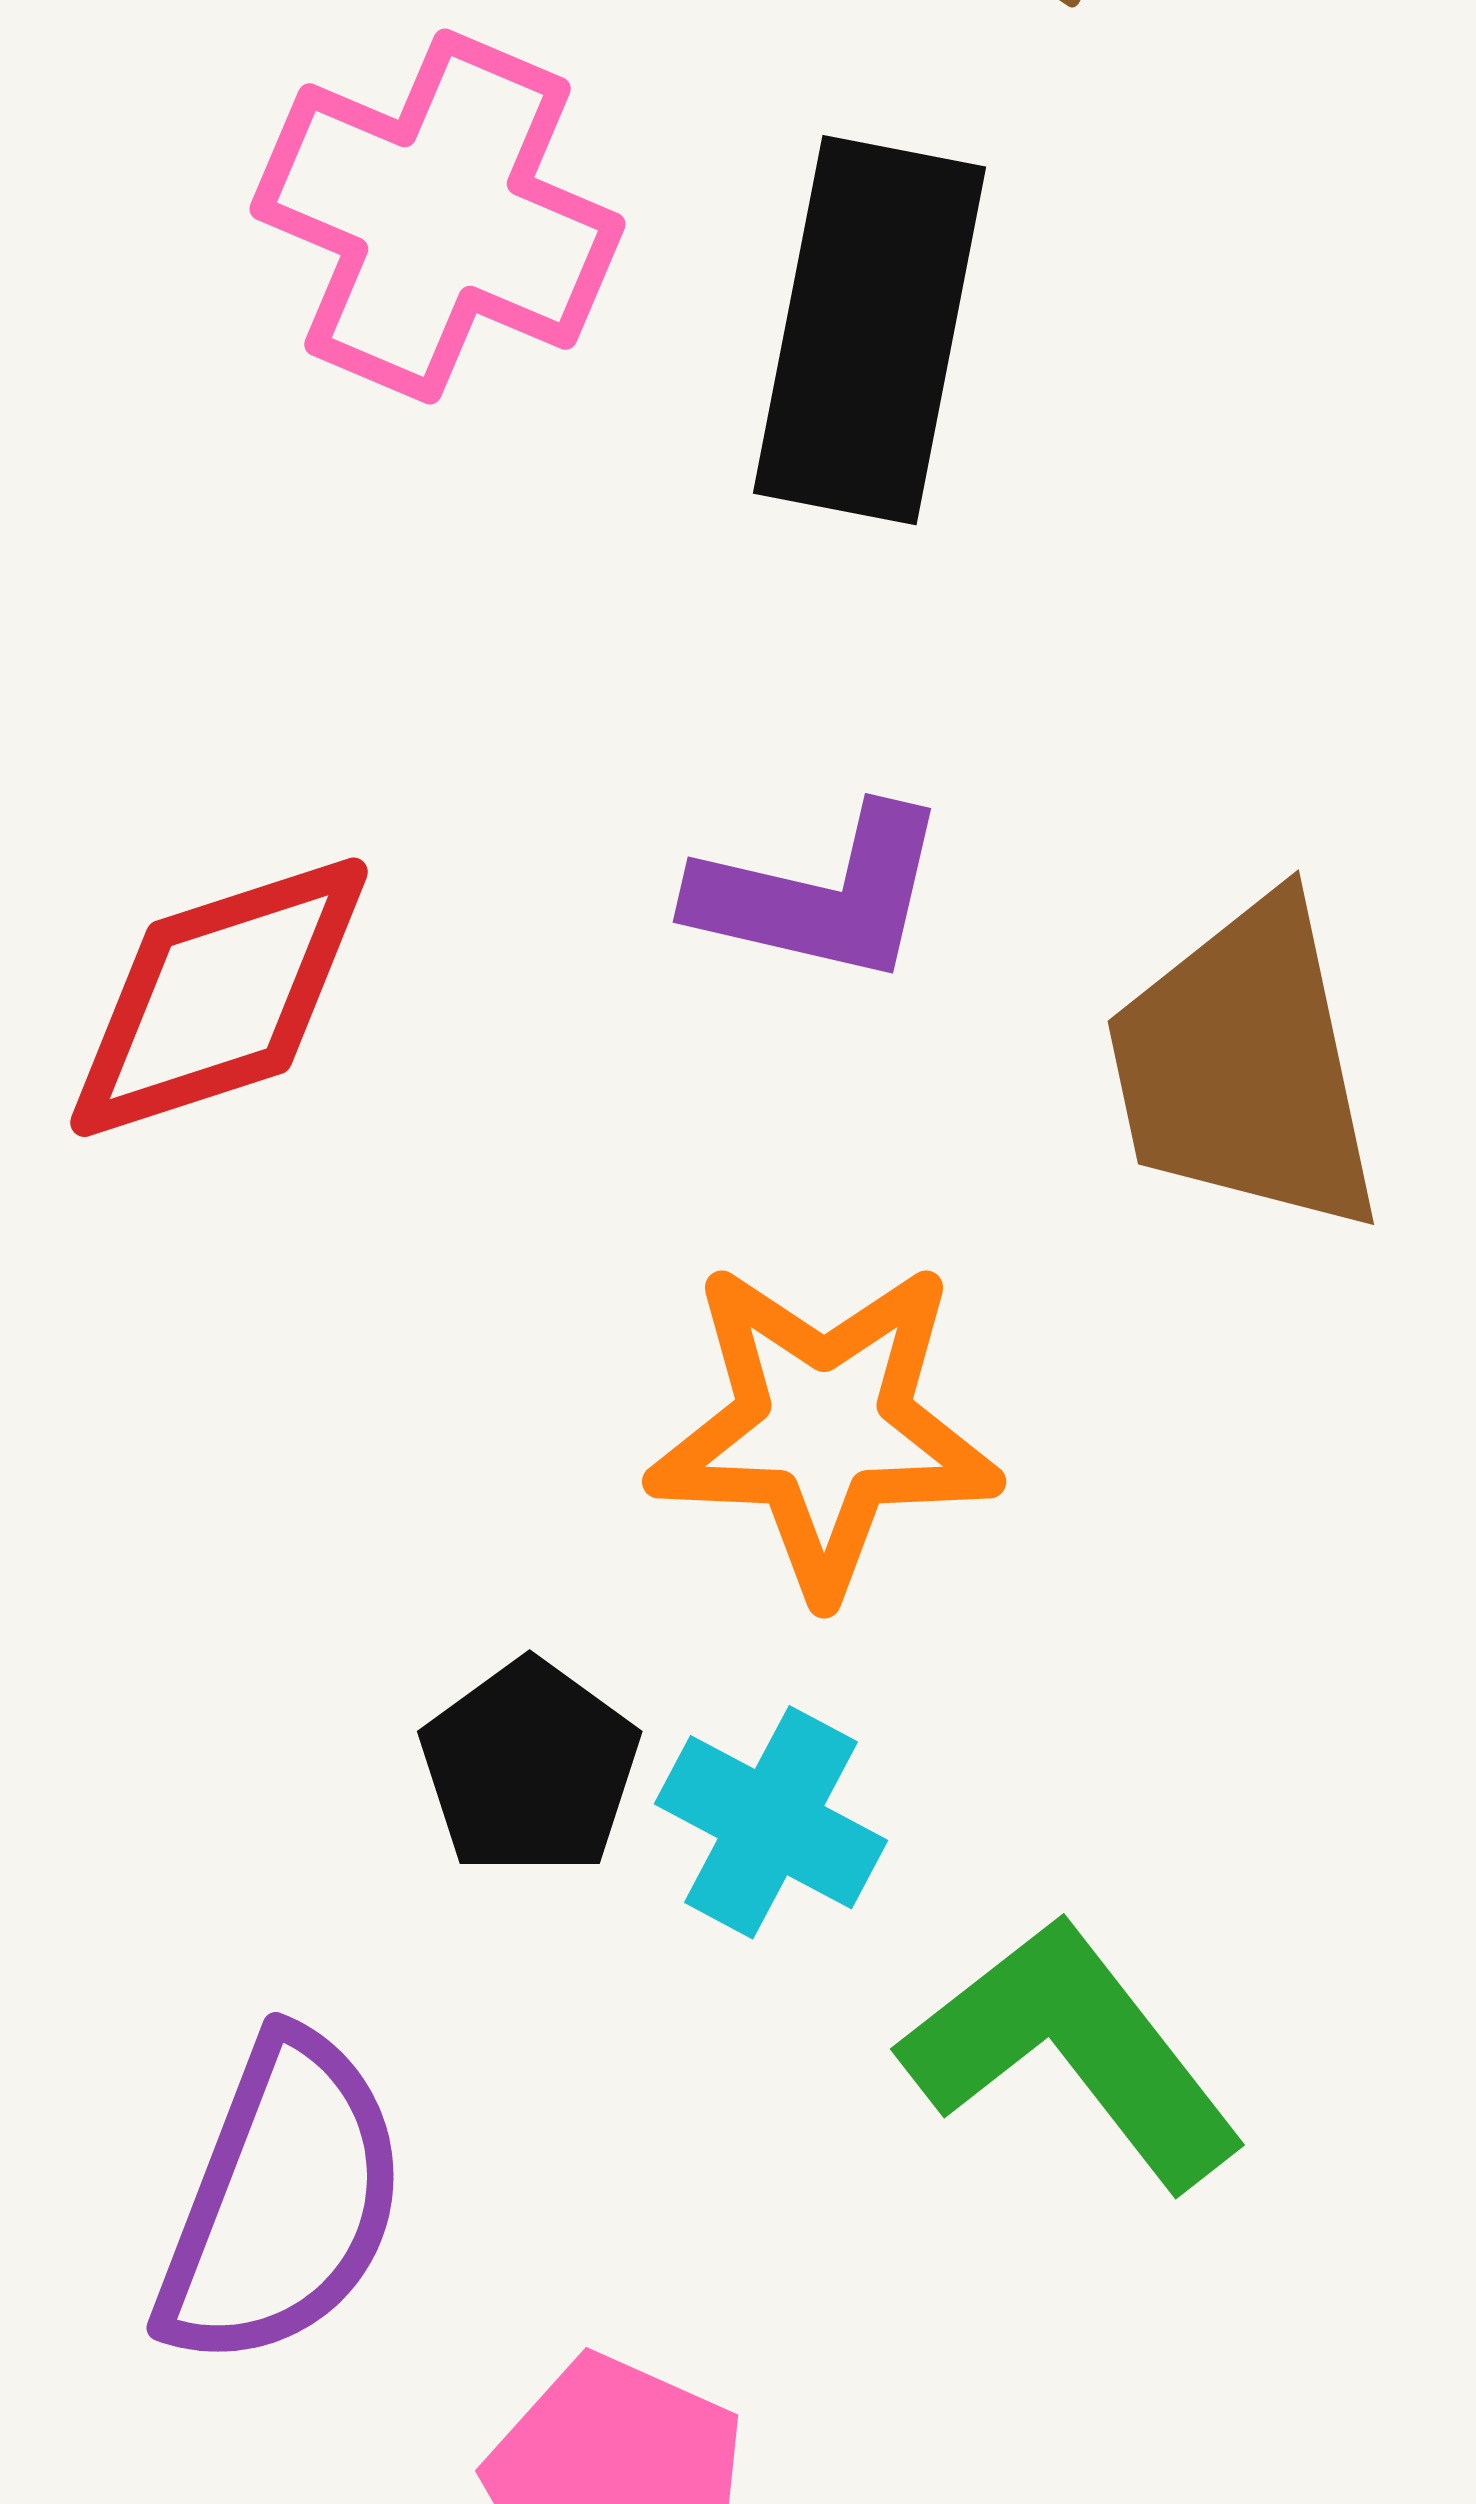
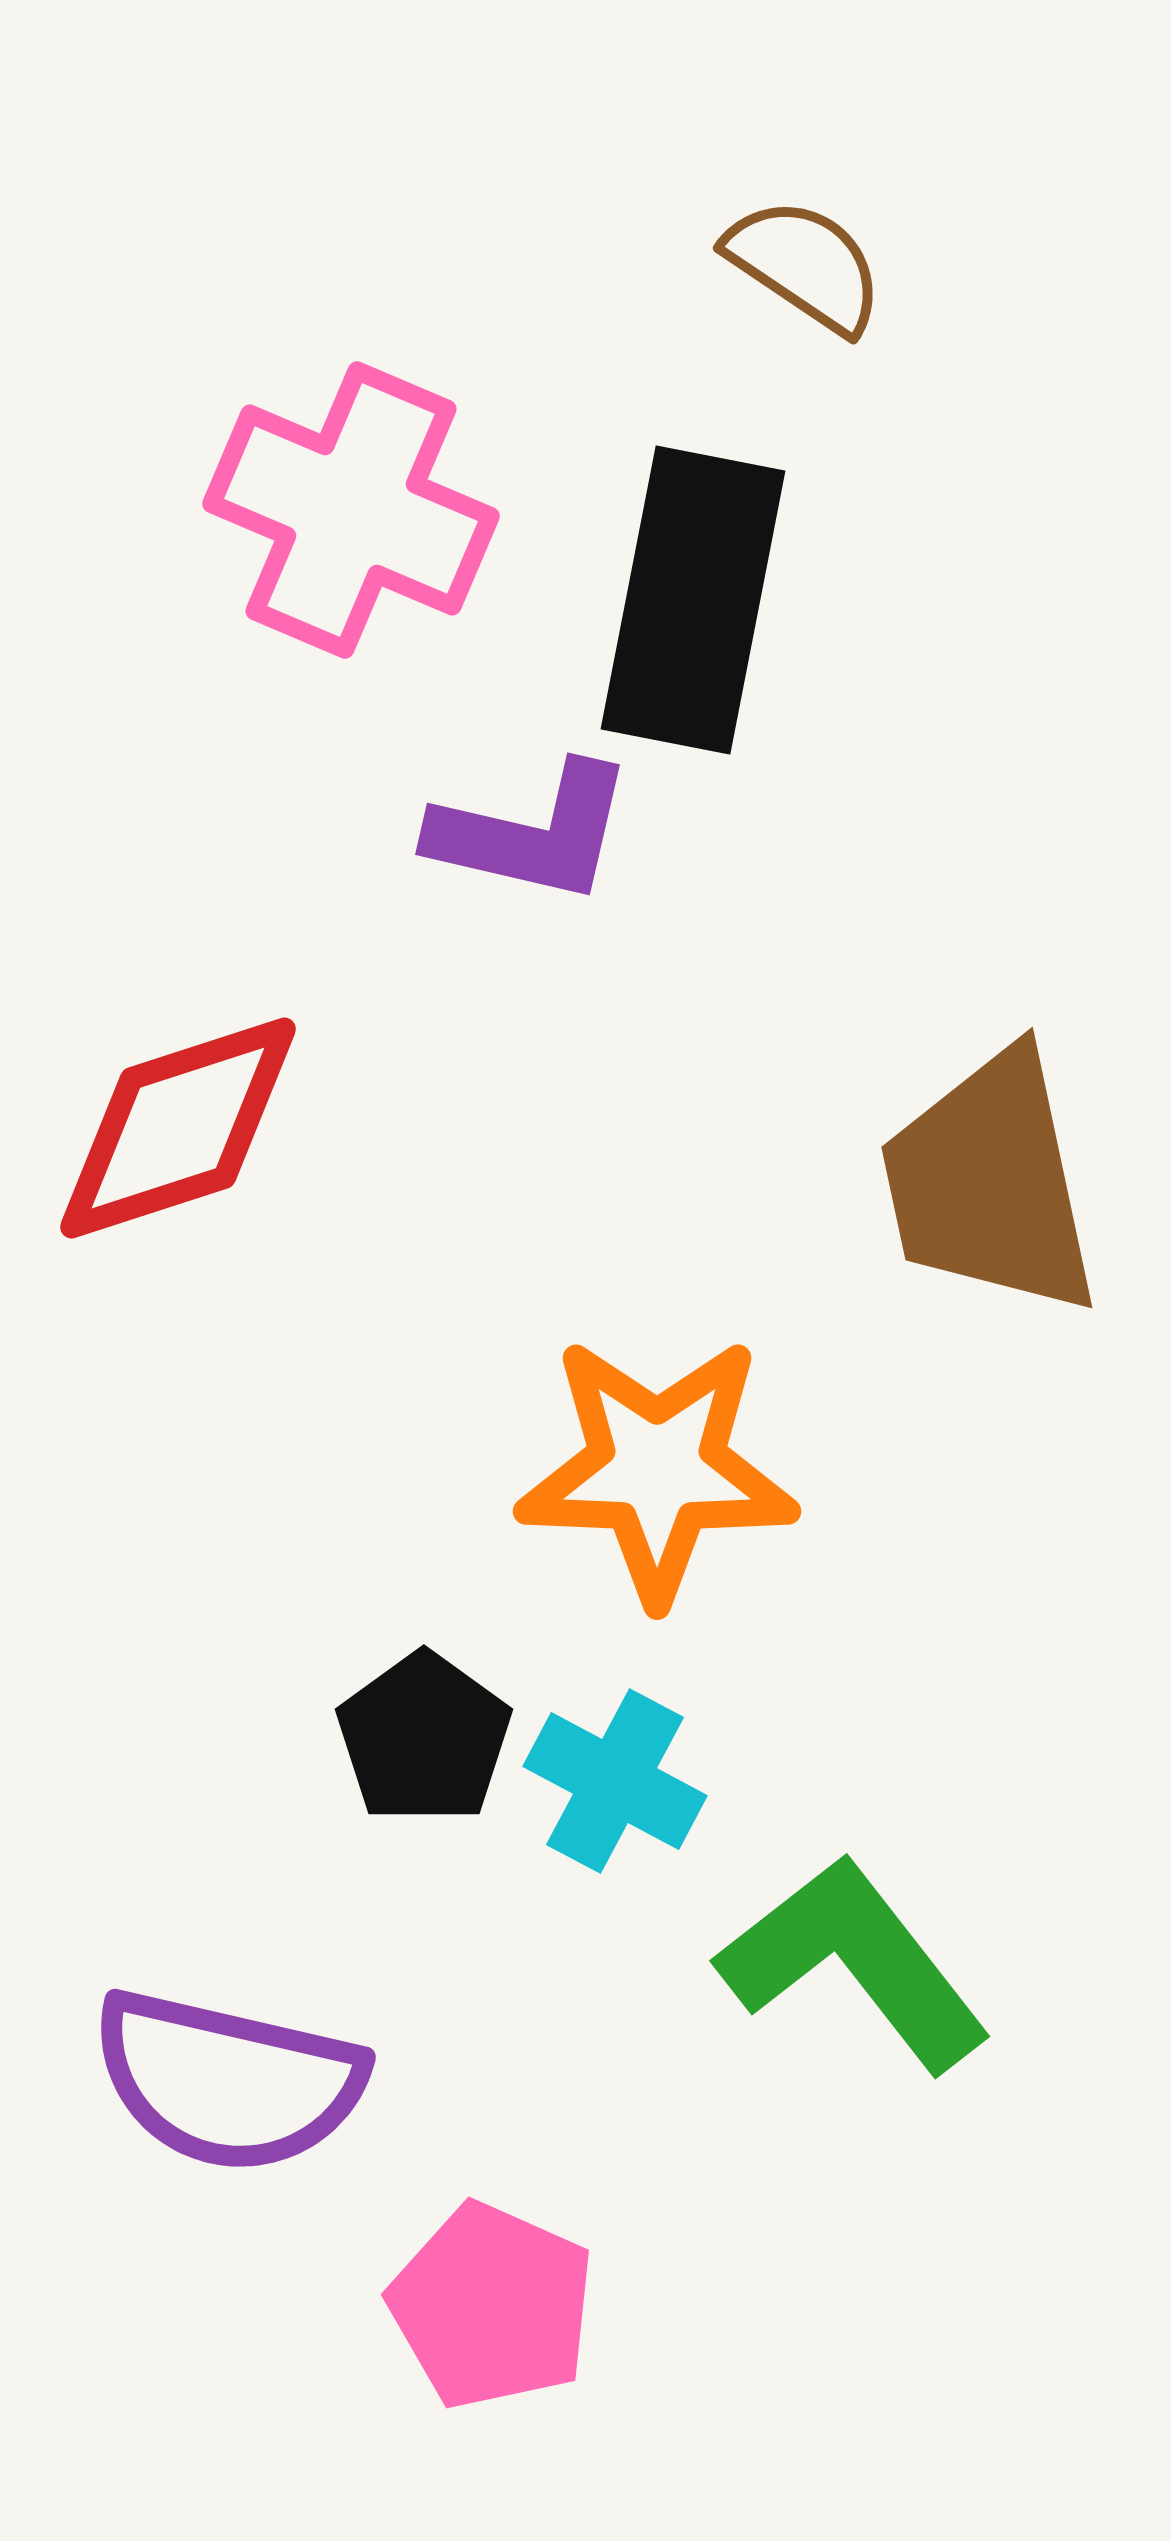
purple L-shape: (820, 895) -> (532, 833), moved
purple semicircle: (282, 2201) -> (228, 2081), turned 82

